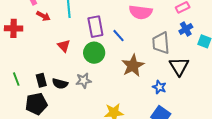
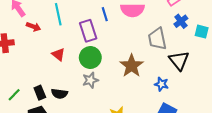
blue line: (118, 36) -> (105, 14), moved, turned 32
green line: (16, 79) -> (14, 95), turned 72
gray star: (84, 81) -> (90, 80), moved

